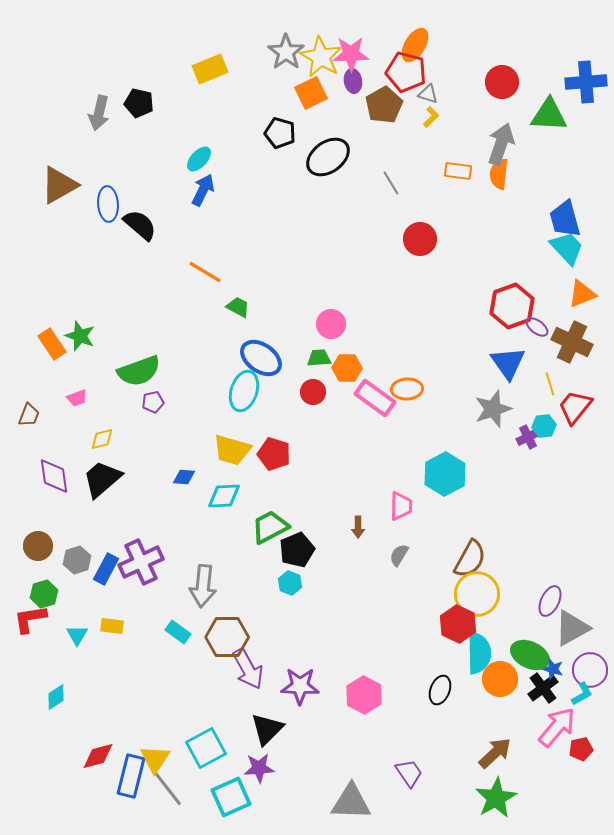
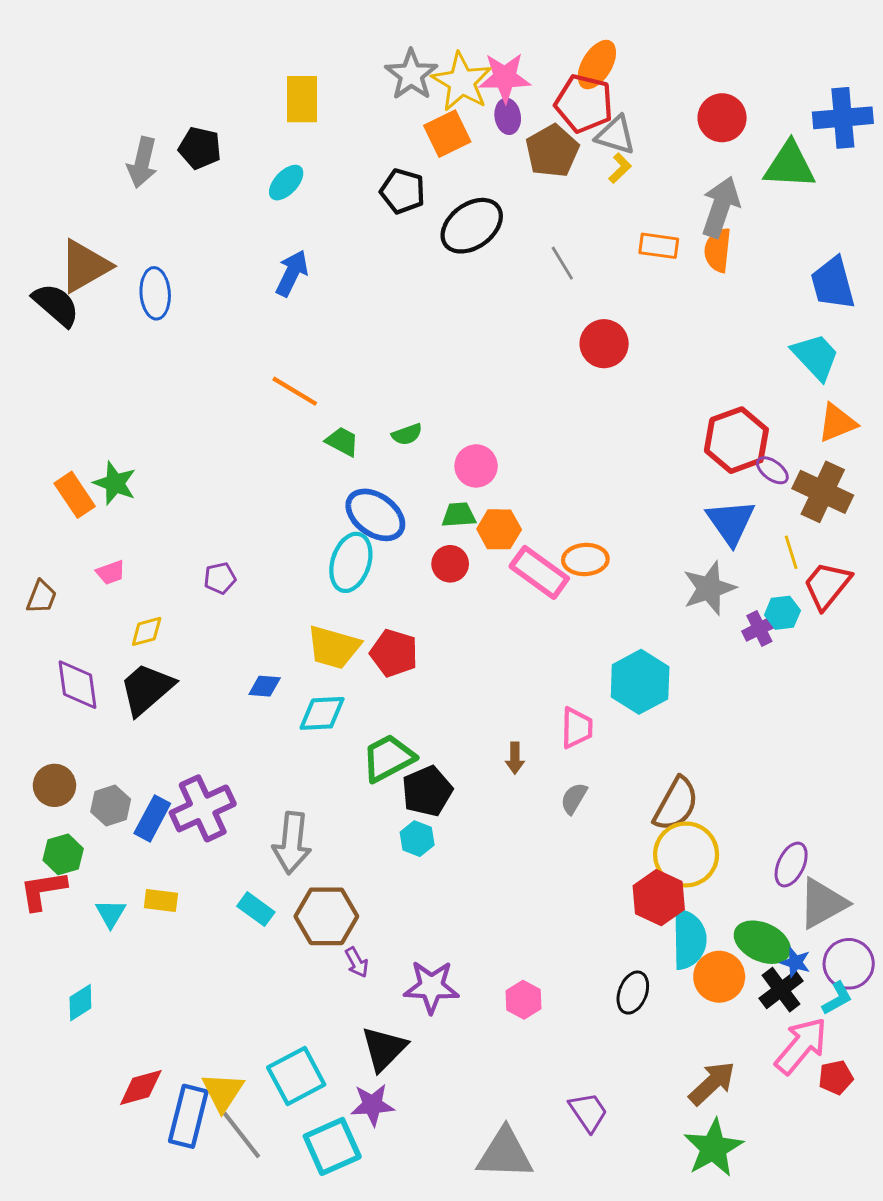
yellow rectangle: (210, 69) -> (302, 99), turned -68
gray triangle: (428, 94) -> (616, 135), size x1.4
cyan ellipse: (199, 159) -> (286, 183), moved
blue trapezoid: (565, 219) -> (833, 283), moved
black semicircle: (140, 225) -> (56, 305), moved
green semicircle: (139, 371) -> (407, 434), moved, size x0.5
purple arrow: (248, 669) -> (357, 962), size x0.5
pink hexagon: (364, 695) -> (524, 1000), size x0.7

